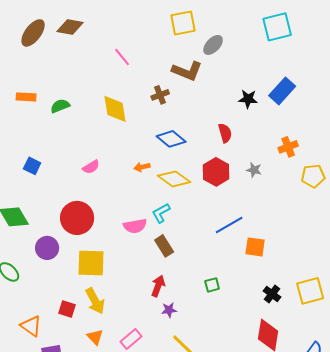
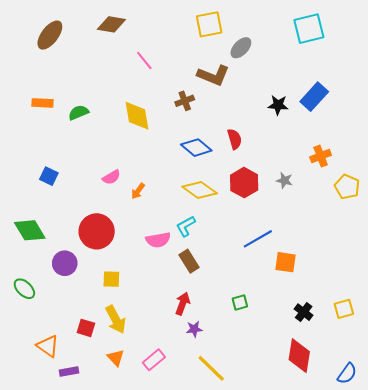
brown diamond: (70, 27) -> (111, 24), moved
red semicircle: (225, 133) -> (235, 139), moved
orange arrow: (142, 167) -> (138, 191), moved, turned -42
yellow pentagon: (313, 176) -> (347, 187), turned 30
yellow square: (91, 263) -> (111, 279), size x0.6
yellow square: (310, 291) -> (344, 309), size x0.7

